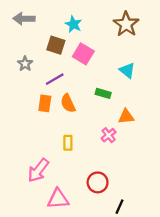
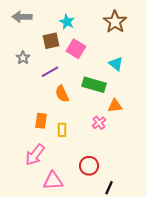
brown square: (56, 45) -> (51, 41), turned -30
green rectangle: (103, 93) -> (94, 85), size x1.6
orange rectangle: (45, 103) -> (41, 121), moved

